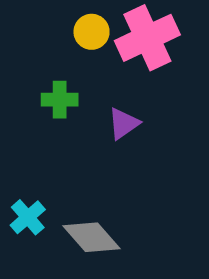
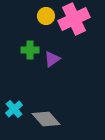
purple triangle: (123, 124) -> (52, 59), moved

